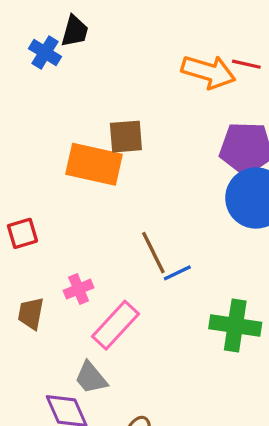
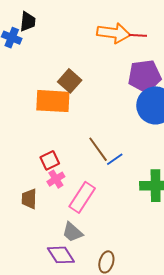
red line: (246, 64) -> (138, 35), moved
brown square: (126, 137) -> (70, 81), turned -35
red square: (22, 233) -> (50, 160), moved

